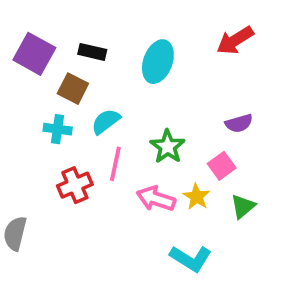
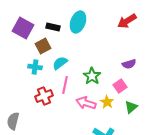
cyan ellipse: (158, 62) -> (78, 22), moved
brown square: (73, 89) -> (43, 46), turned 35

